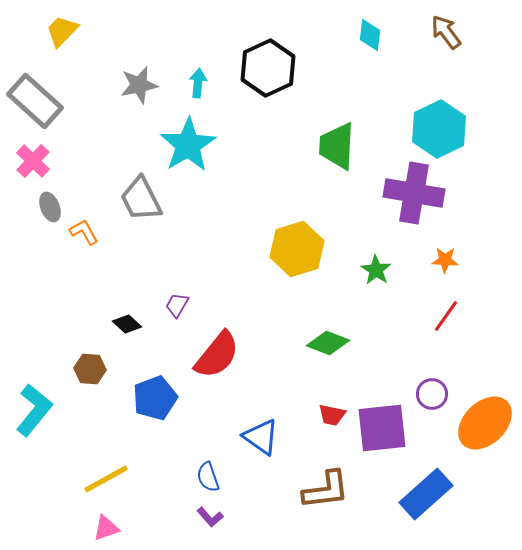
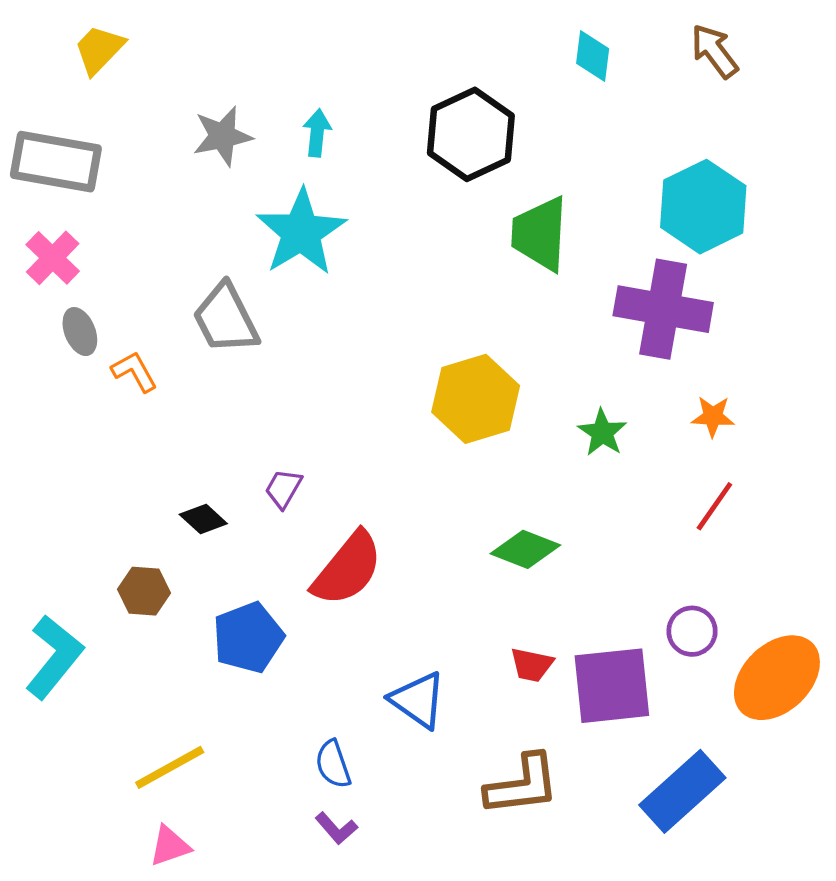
black hexagon: (268, 68) -> (471, 134), moved
gray rectangle: (35, 101) -> (56, 162), turned -32

